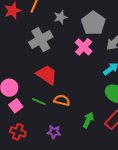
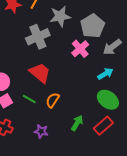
gray star: (60, 17) -> (60, 16), size x1.5
orange semicircle: (62, 100) -> (53, 100), turned -77

